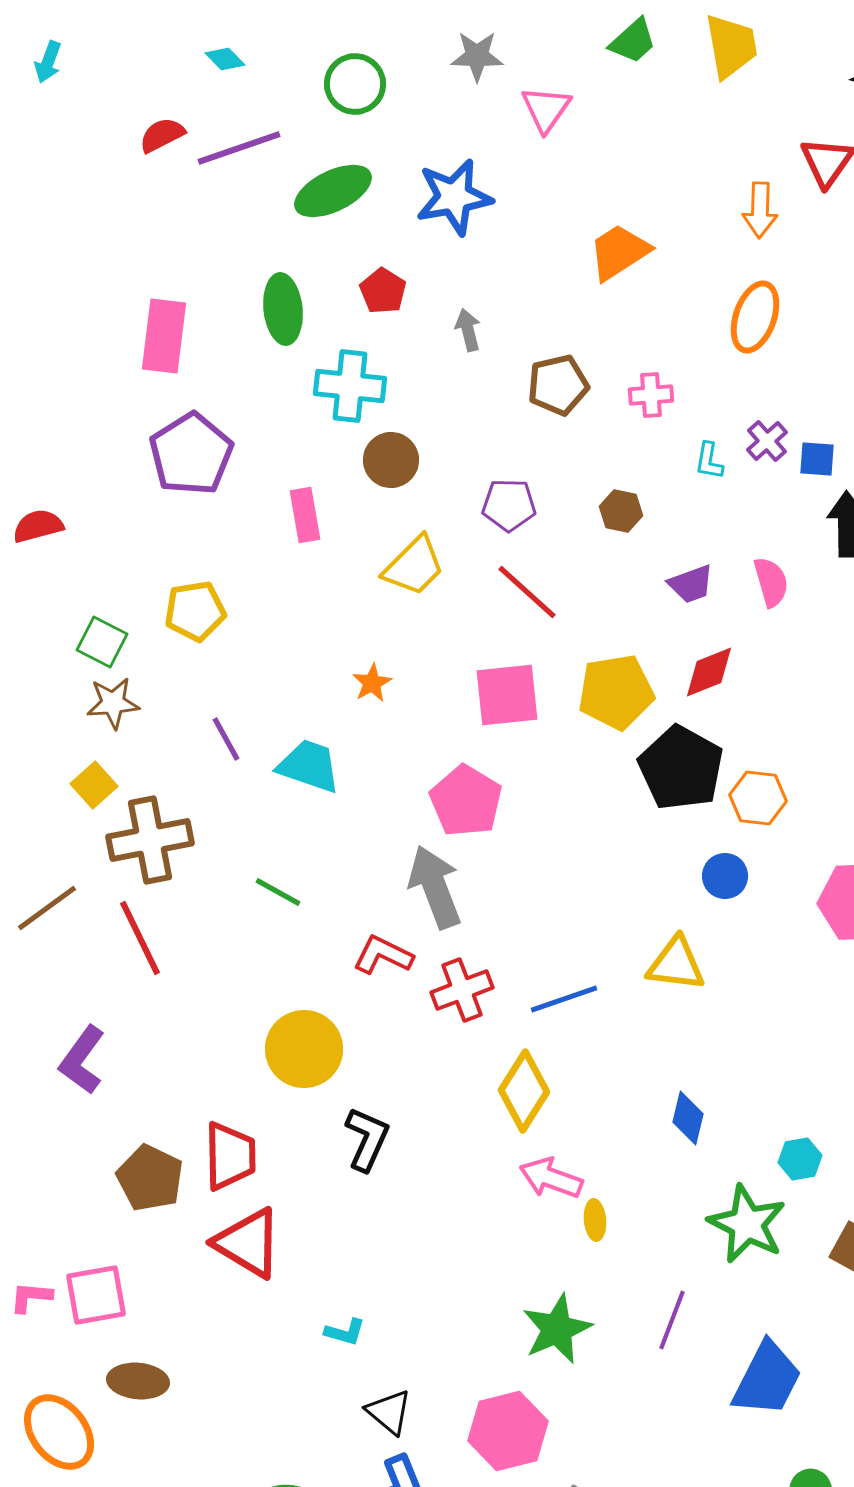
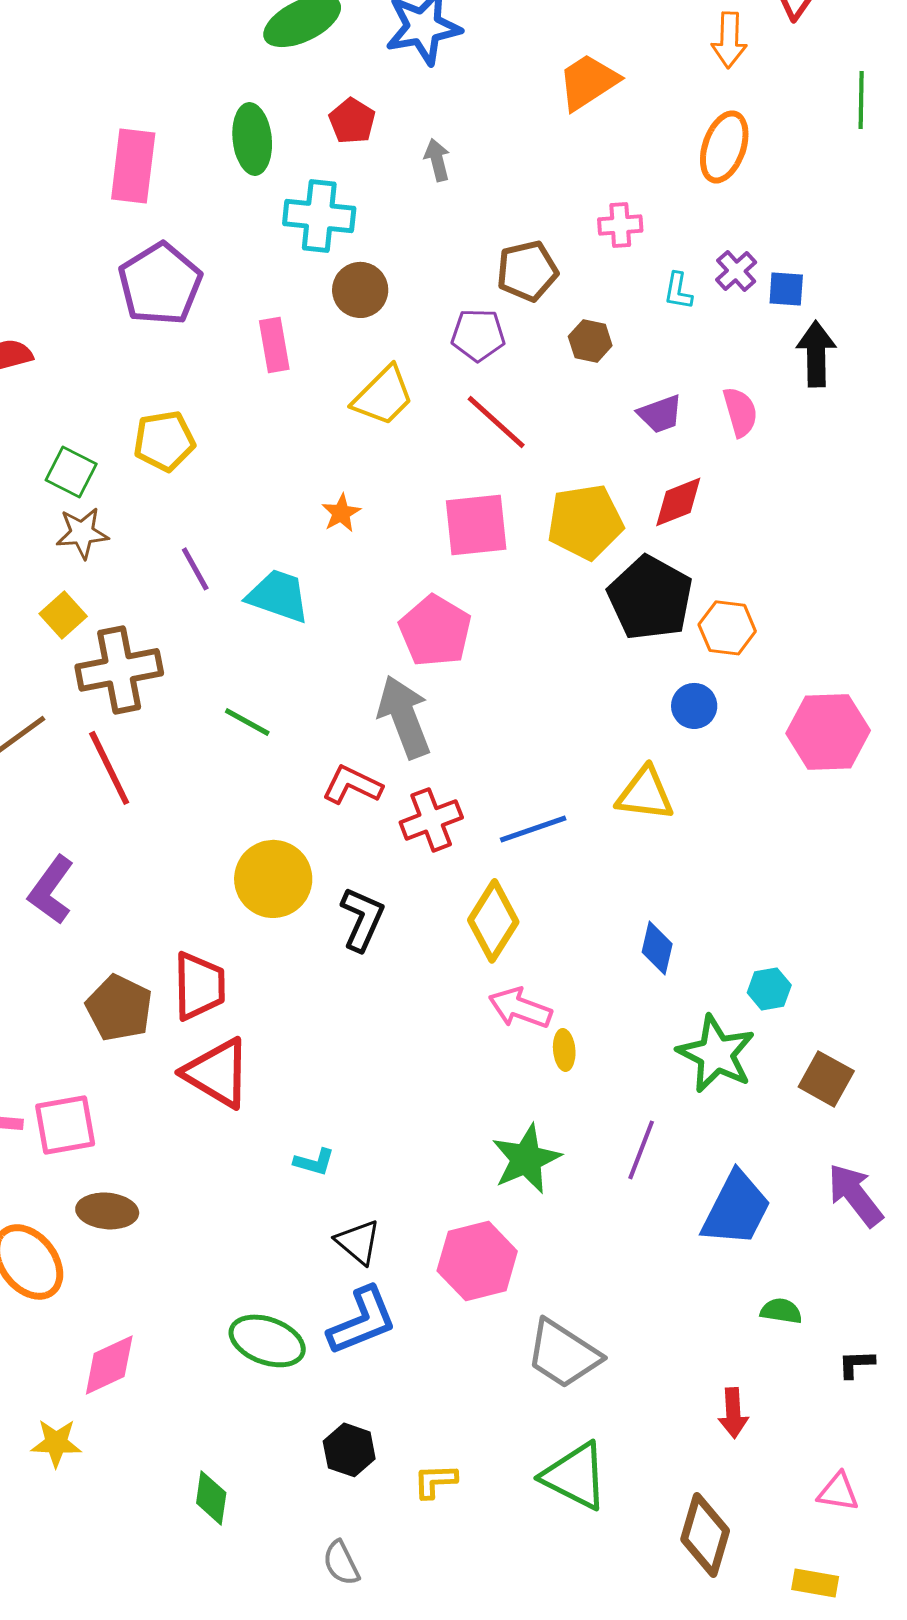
brown pentagon: (558, 385) -> (527, 271), moved
black L-shape: (367, 1139) -> (362, 919), moved

